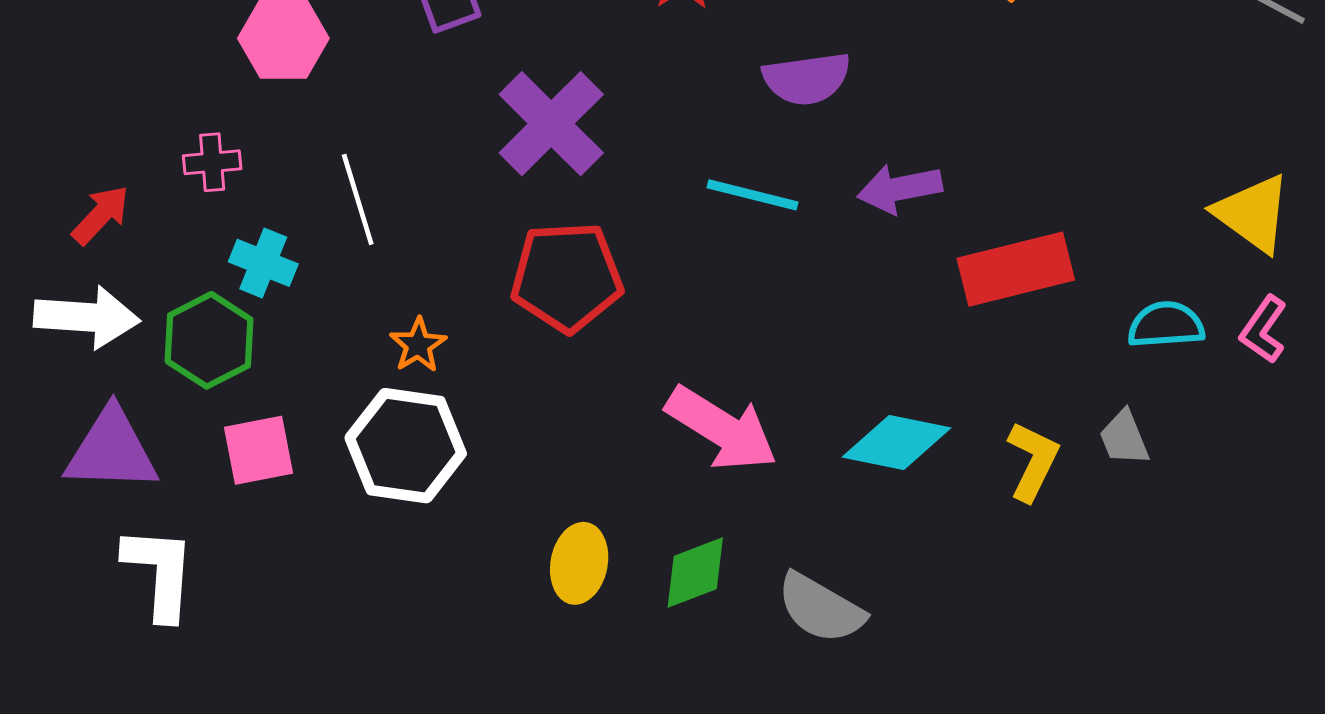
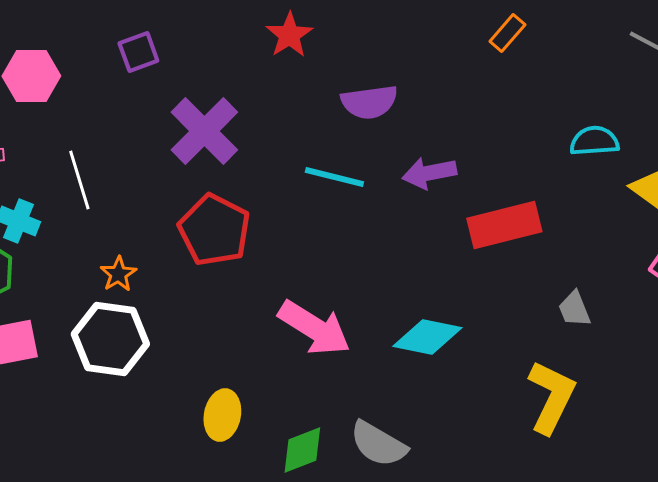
red pentagon: (567, 277) -> (214, 230), turned 30
cyan semicircle: (1166, 325) -> (594, 141), moved
gray trapezoid: (1124, 438) -> (574, 309), moved
yellow L-shape: (1033, 461) -> (551, 397), moved, size x1.4
green diamond: (695, 573) -> (302, 450), moved

